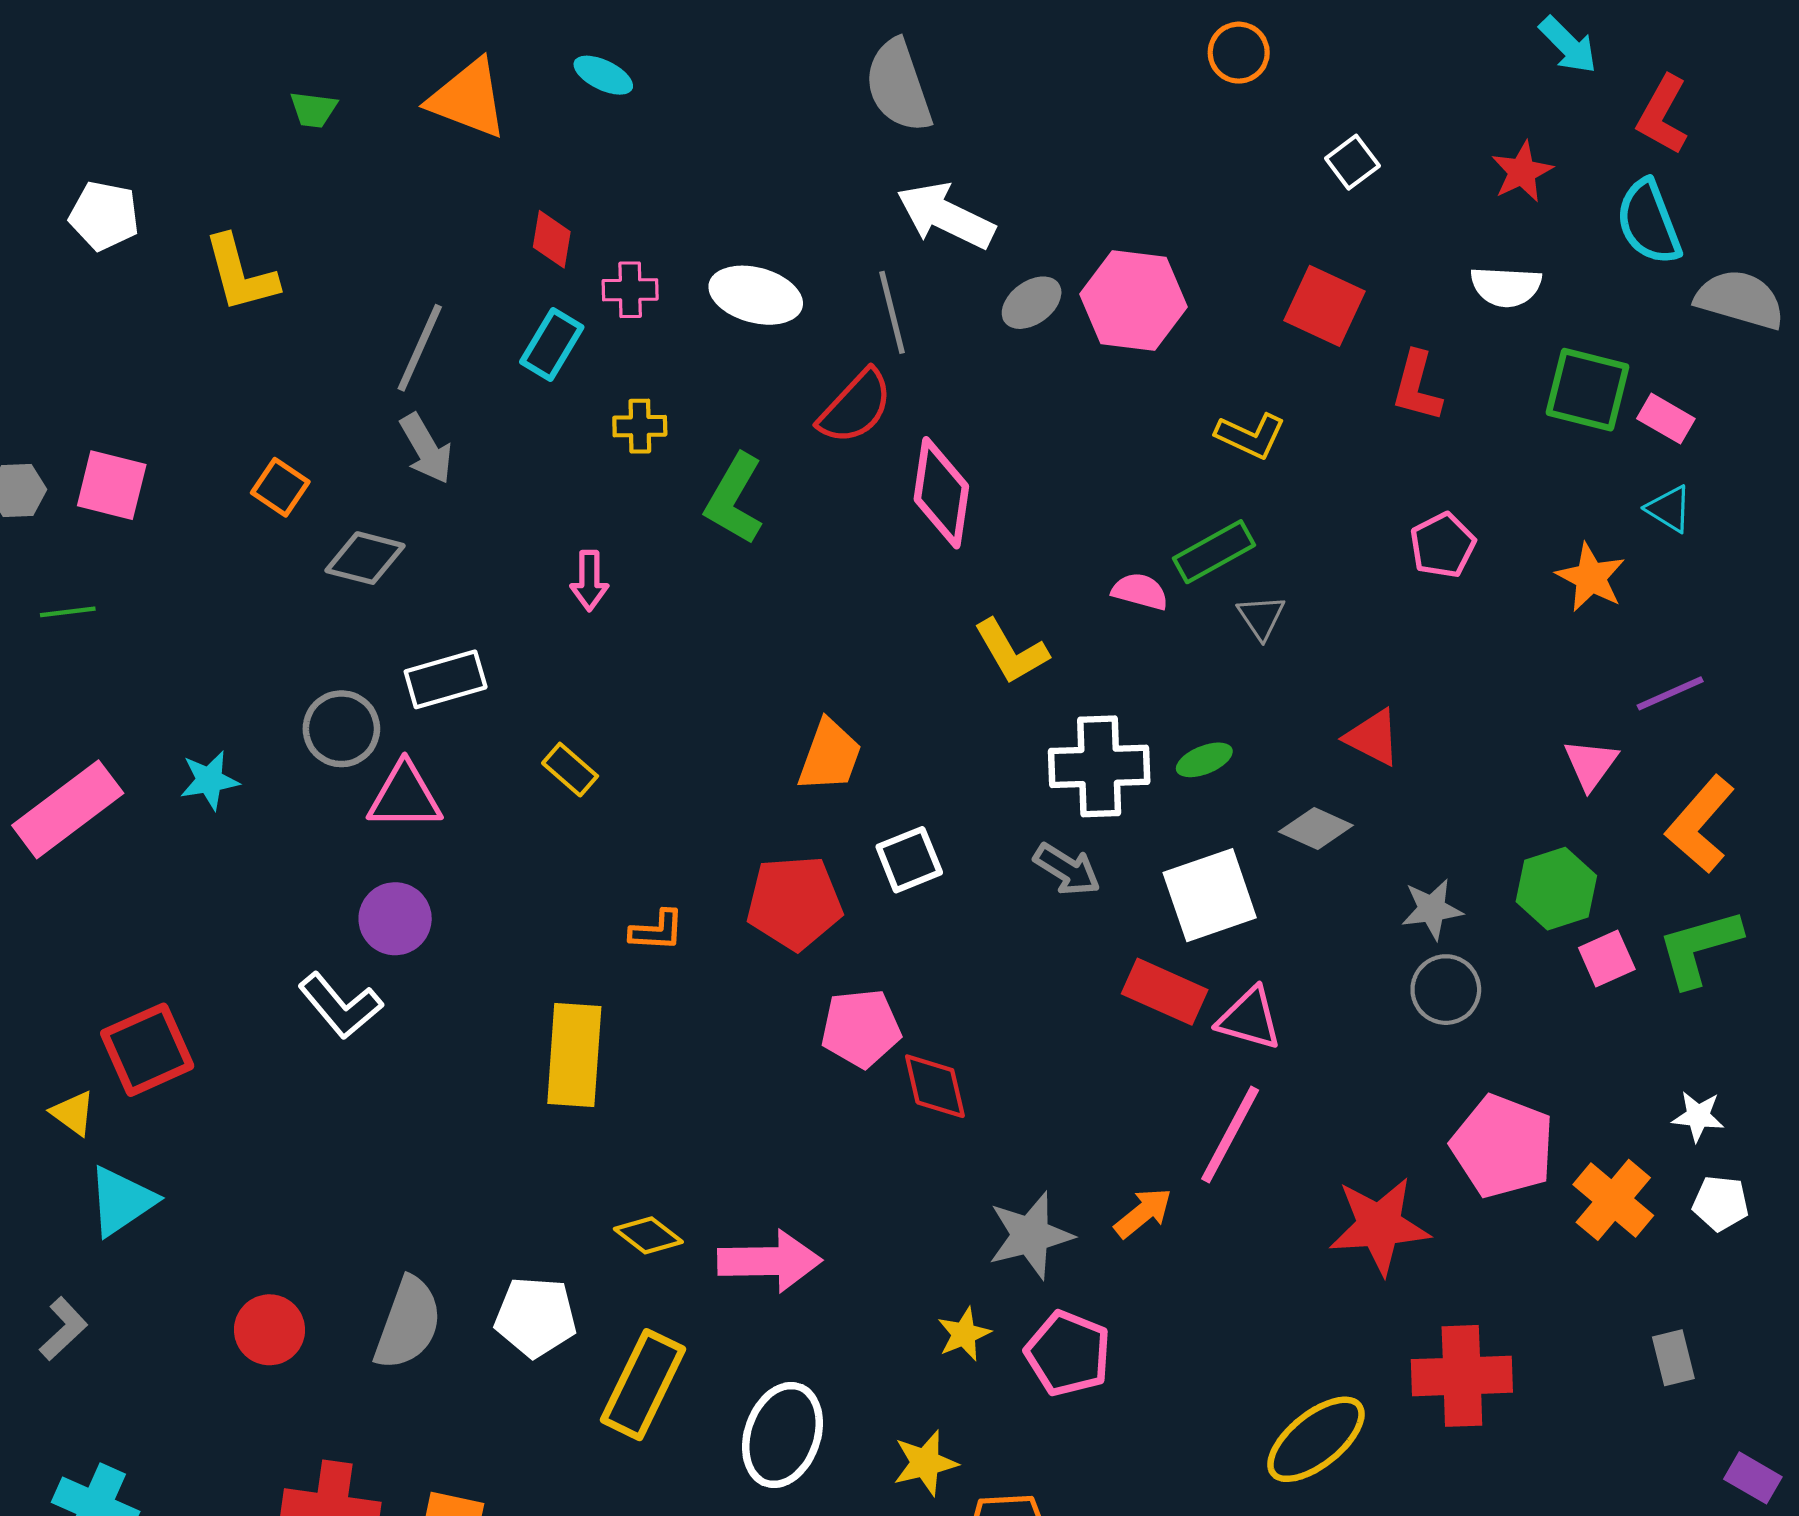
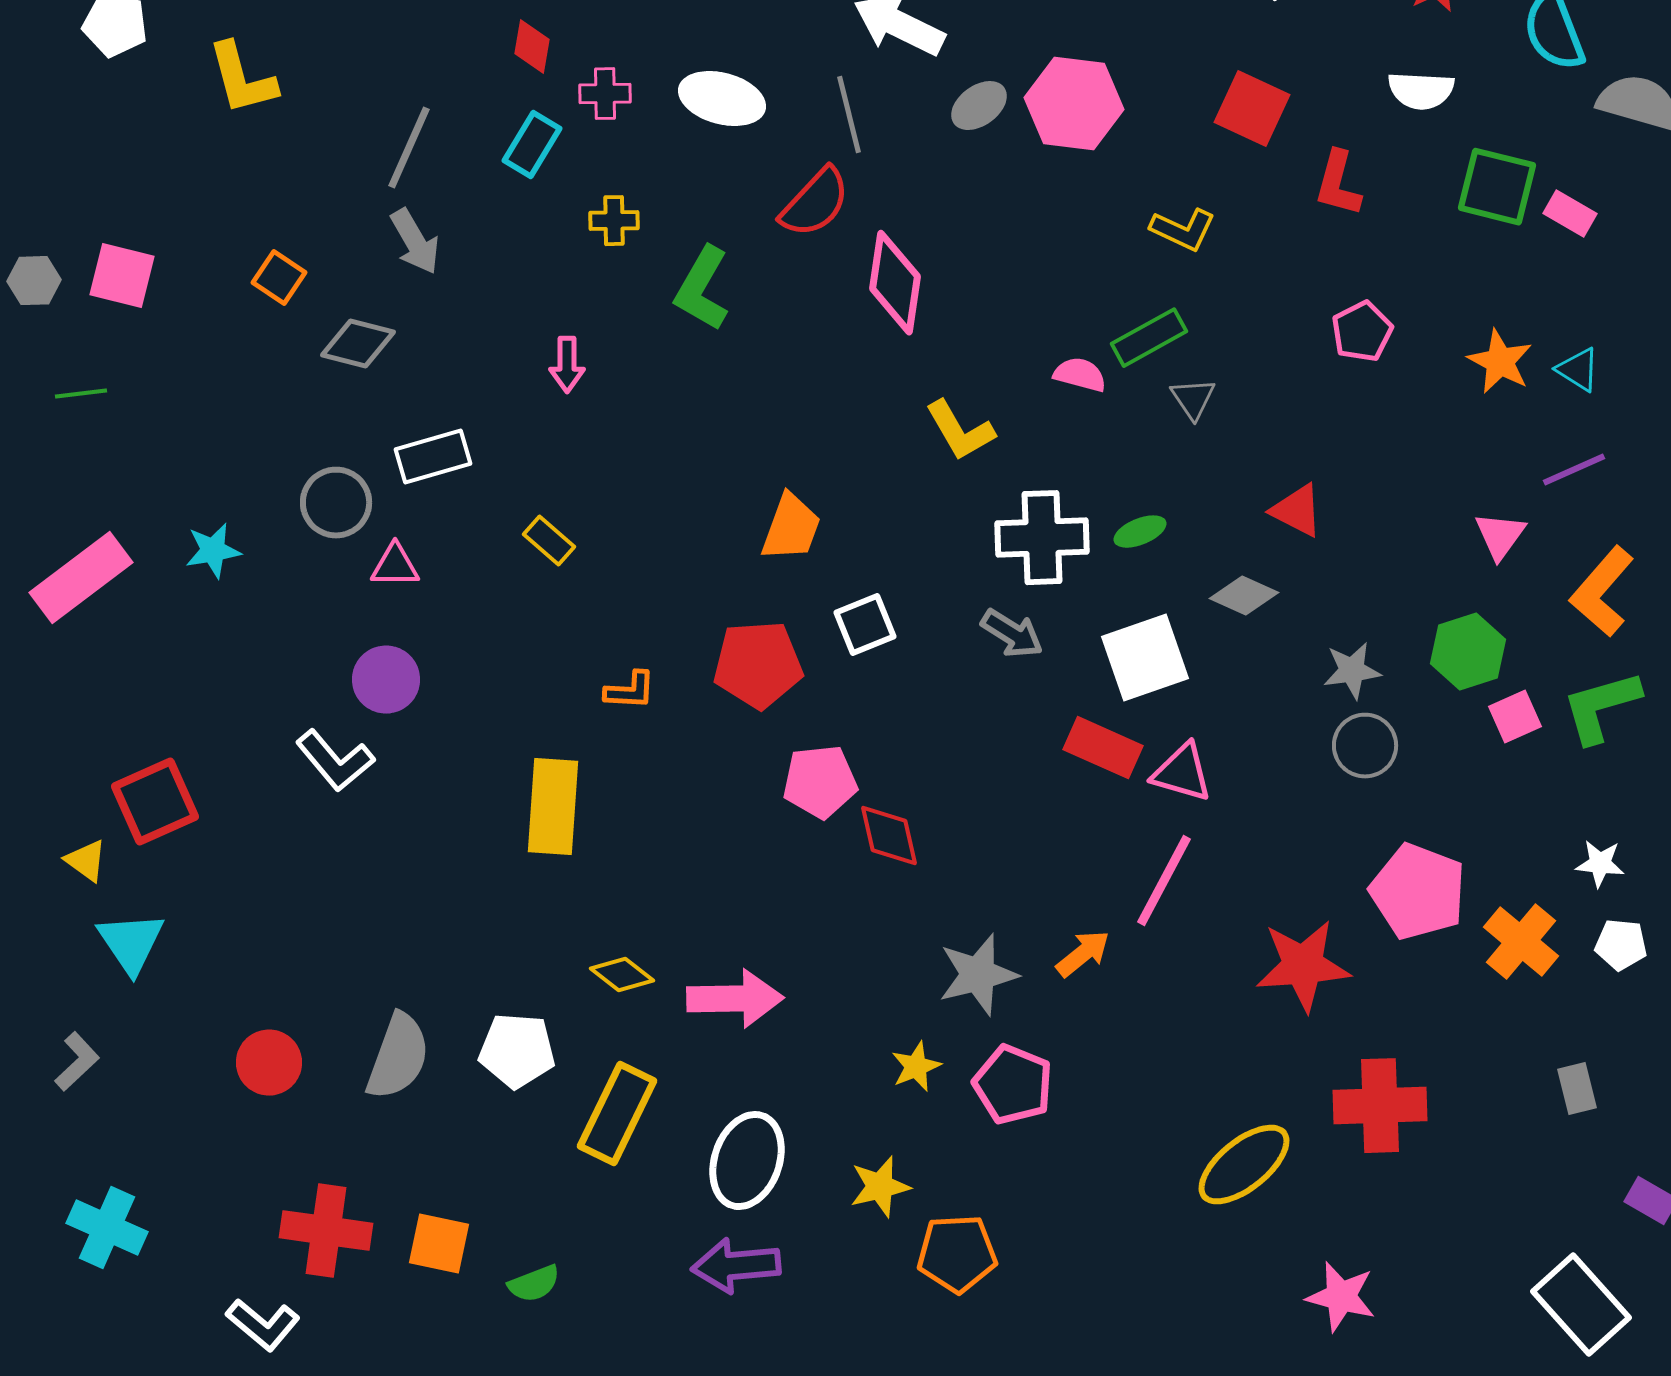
cyan triangle: (1669, 509) -> (1578, 370), moved
pink triangle: (405, 796) -> (395, 566), size x0.7
cyan triangle: (121, 1201) -> (131, 943), turned -30

